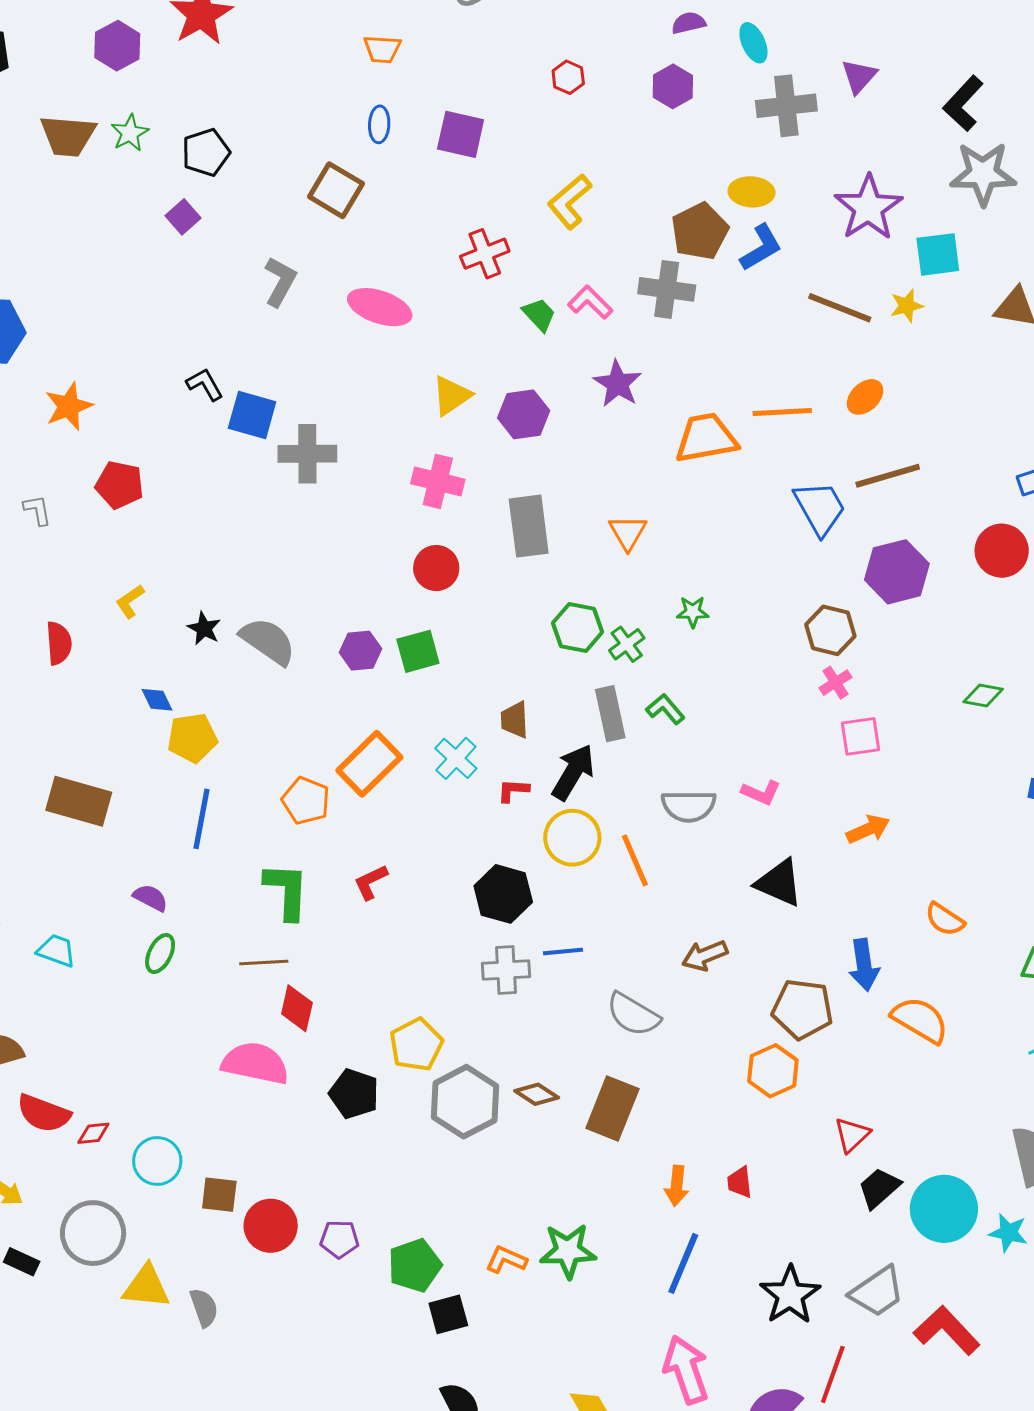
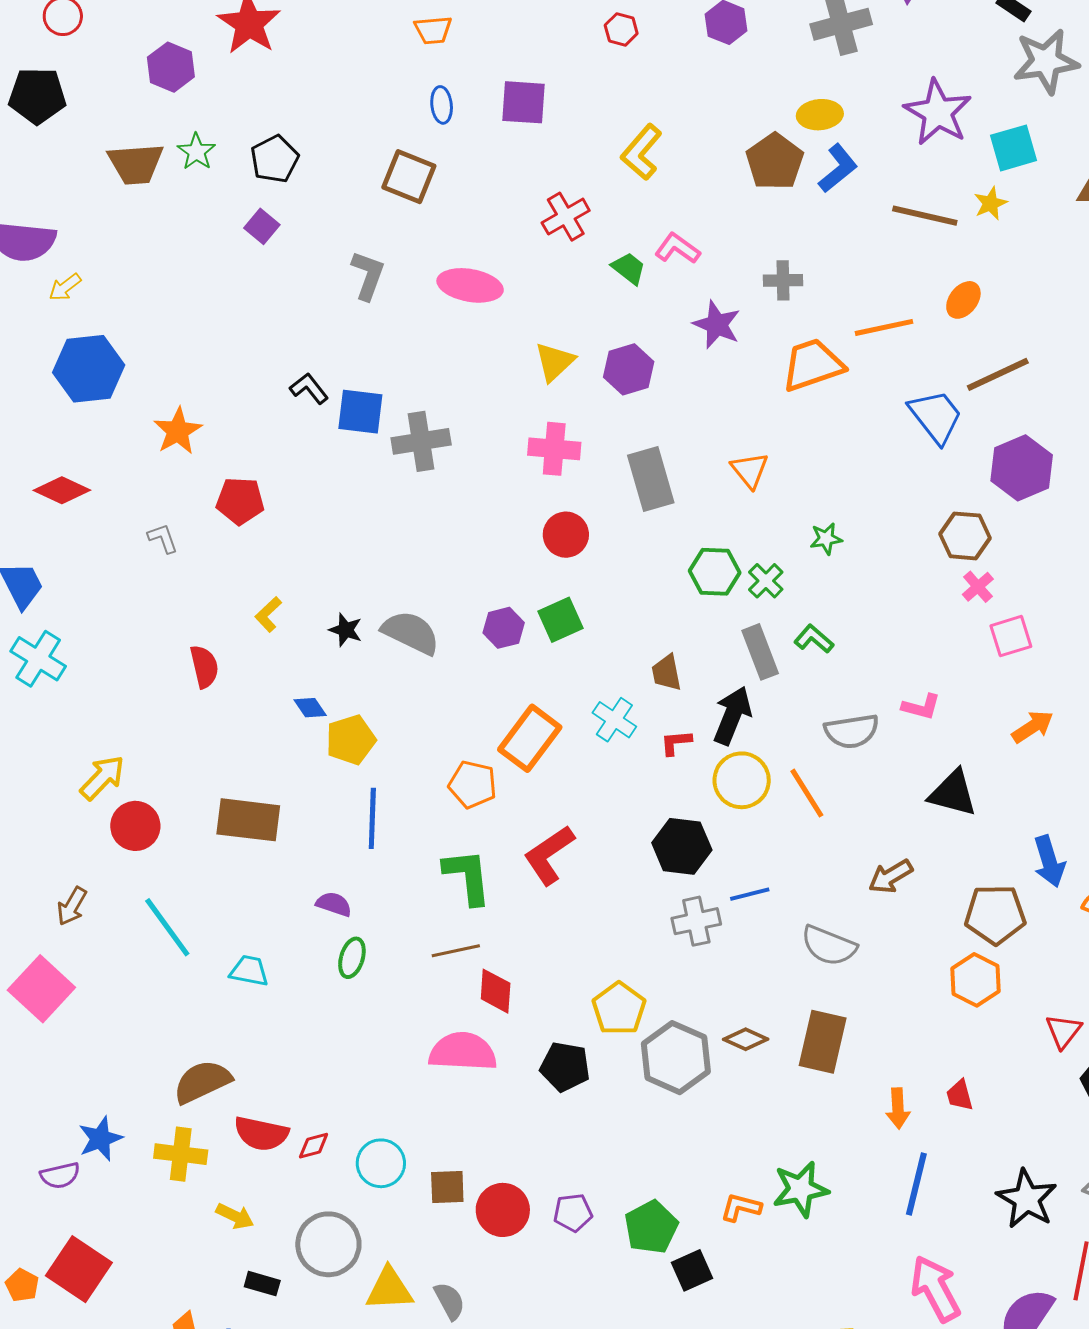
gray cross: (667, 289) -> (783, 280), moved, size x0.7
red L-shape: (371, 882) -> (549, 855), size x1.6

